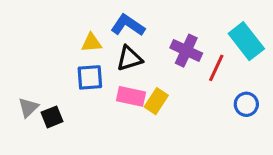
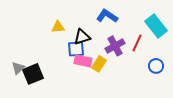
blue L-shape: (128, 25) -> (107, 16), moved
purple cross: (186, 51) -> (115, 46), moved, turned 36
blue square: (90, 77) -> (76, 49), moved
black square: (52, 117) -> (33, 74), size x1.5

